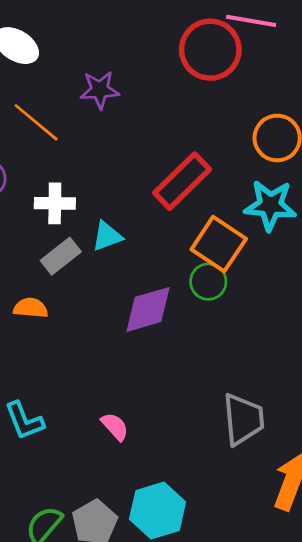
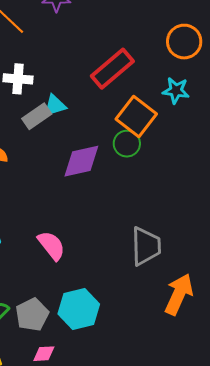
cyan star: (270, 205) -> (176, 91), size x0.7
gray rectangle: (61, 256) -> (37, 116), moved
pink semicircle: (115, 427) -> (51, 245), size x1.4

